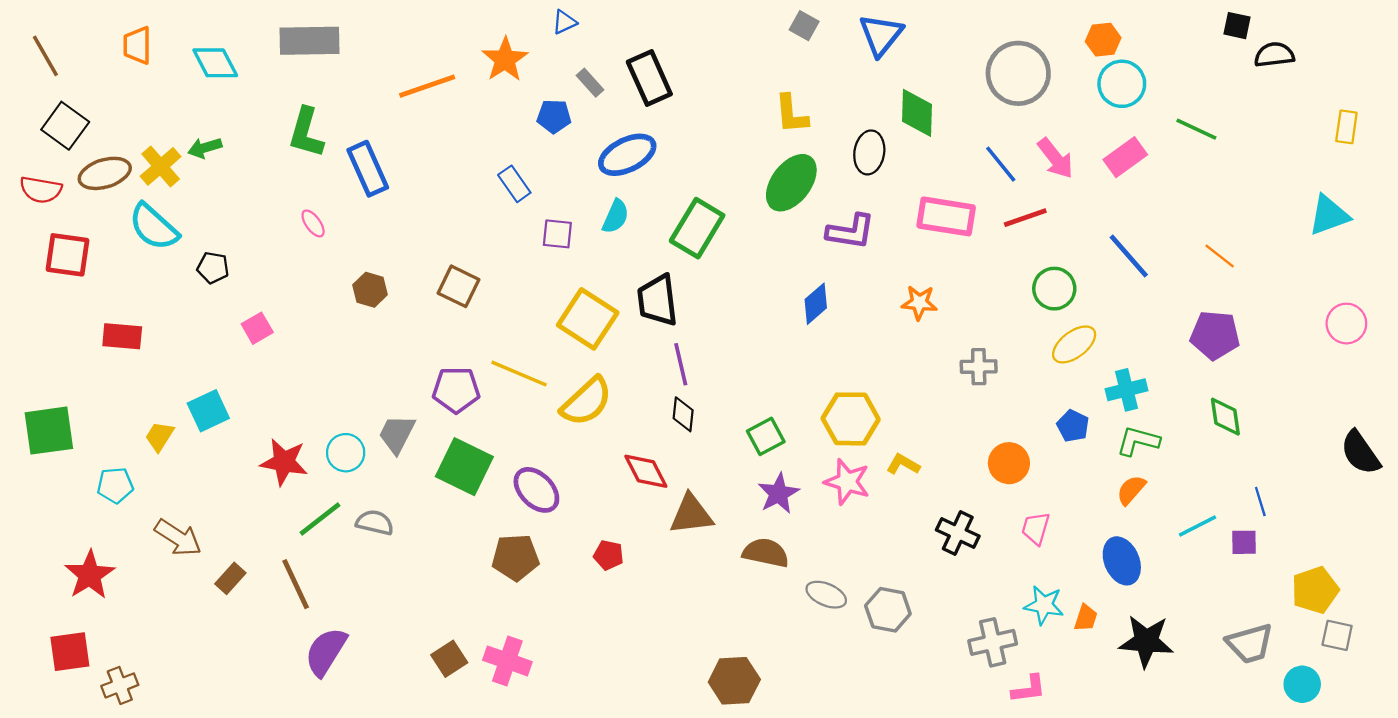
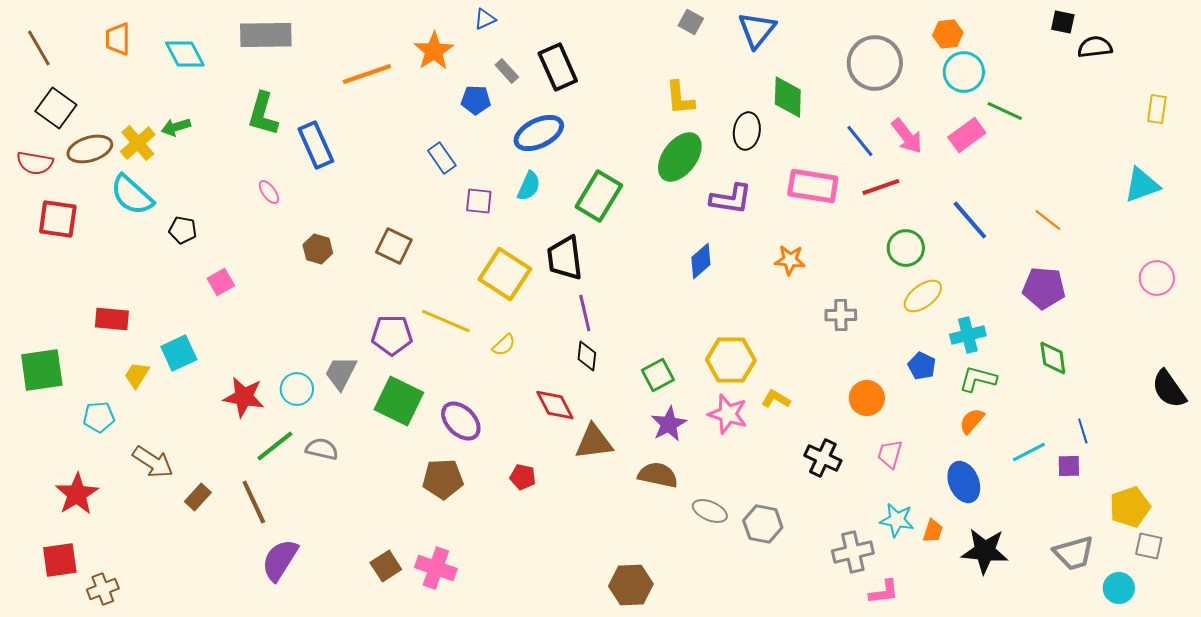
green line: (1196, 129) -> (1005, 111), moved
red rectangle: (122, 336) -> (112, 319), moved
yellow semicircle: (587, 401) -> (504, 345), size x0.5

